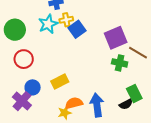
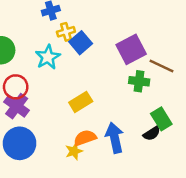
cyan star: (48, 24) -> (48, 57), moved
yellow rectangle: (60, 82) -> (81, 102), moved
blue circle: (33, 87) -> (20, 143), moved, size x1.6
purple cross: (22, 101) -> (17, 106), moved

